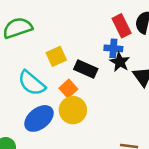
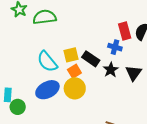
yellow square: (56, 56) -> (71, 55), moved
black star: (120, 62) -> (111, 70), moved

